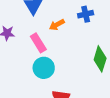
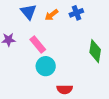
orange arrow: (57, 25) -> (52, 15), moved

